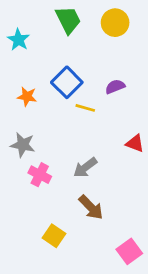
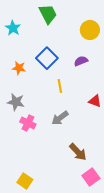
yellow circle: (115, 23) -> (90, 30), moved
yellow line: (85, 108) -> (60, 86), moved, turned 64
brown arrow: (91, 207) -> (78, 152), moved
yellow square: (54, 236) -> (25, 181), moved

